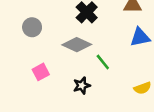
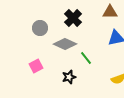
gray circle: (32, 27) -> (40, 28), moved

